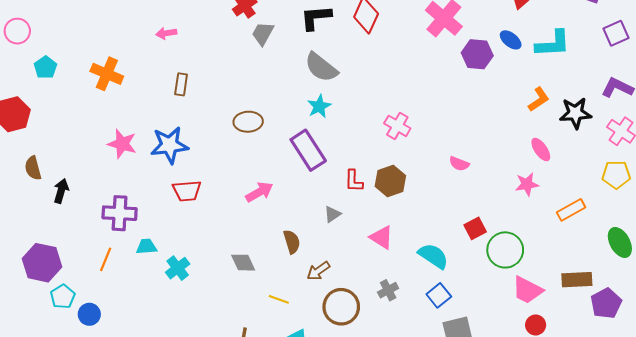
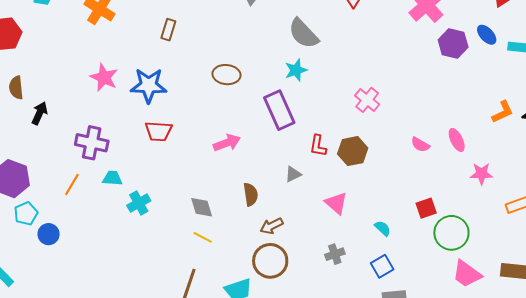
orange L-shape: (539, 99) -> (503, 112), moved
pink ellipse: (541, 150) -> (457, 140), moved
cyan semicircle: (433, 256) -> (383, 228), size x0.6
yellow line: (279, 299) -> (203, 237), moved
brown circle: (341, 307) -> (270, 261), moved

